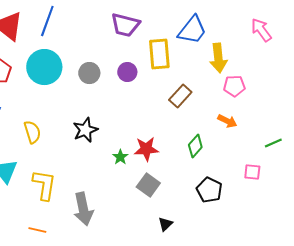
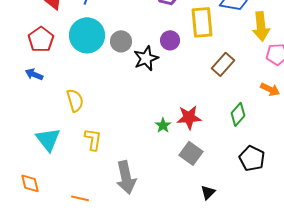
gray circle: (89, 73) -> (121, 41), moved
black star: (85, 130) -> (146, 58), moved
yellow L-shape: (44, 185) -> (93, 139), moved, size x0.7

